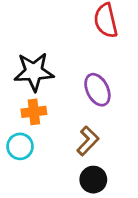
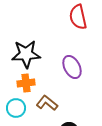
brown L-shape: (88, 141) -> (47, 103), moved, turned -95

